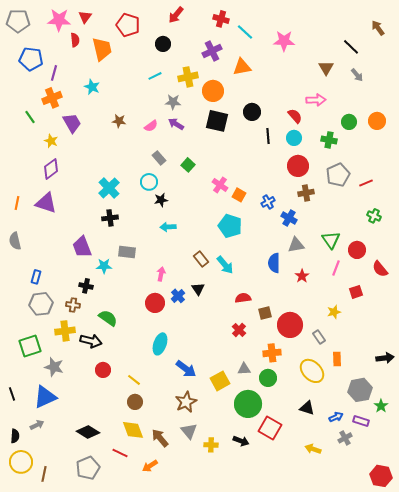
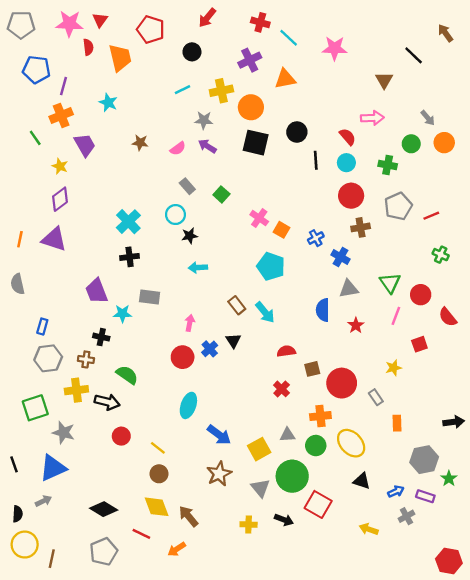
gray arrow: (357, 75) -> (428, 118), moved
yellow ellipse: (312, 371) -> (351, 443), moved
gray triangle: (189, 431) -> (260, 488), moved

